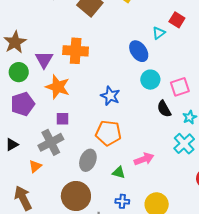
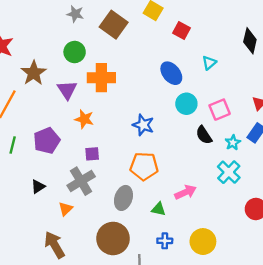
red square: (177, 20) -> (182, 30), moved
cyan triangle: (159, 33) -> (209, 63), moved
green circle: (19, 72) -> (75, 52), moved
orange star: (58, 87) -> (84, 119), size x0.7

